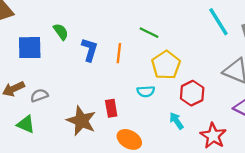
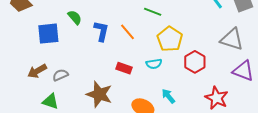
orange line: (119, 53) -> (127, 32), turned -42
red rectangle: (111, 108) -> (124, 68), moved, turned -56
cyan arrow: (176, 121) -> (168, 96), moved

